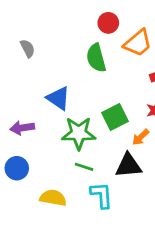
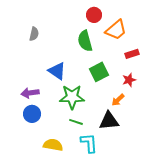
gray semicircle: (28, 48) -> (34, 34), turned 40
green square: (115, 117) -> (99, 72), moved
blue circle: (17, 168) -> (32, 114), moved

